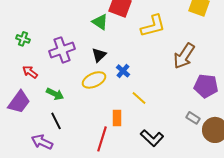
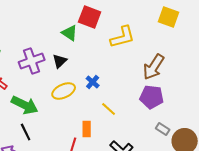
black triangle: (99, 55) -> (60, 61), moved
purple pentagon: (206, 86) -> (152, 97), moved
green arrow: (55, 94) -> (25, 105), size x1.5

